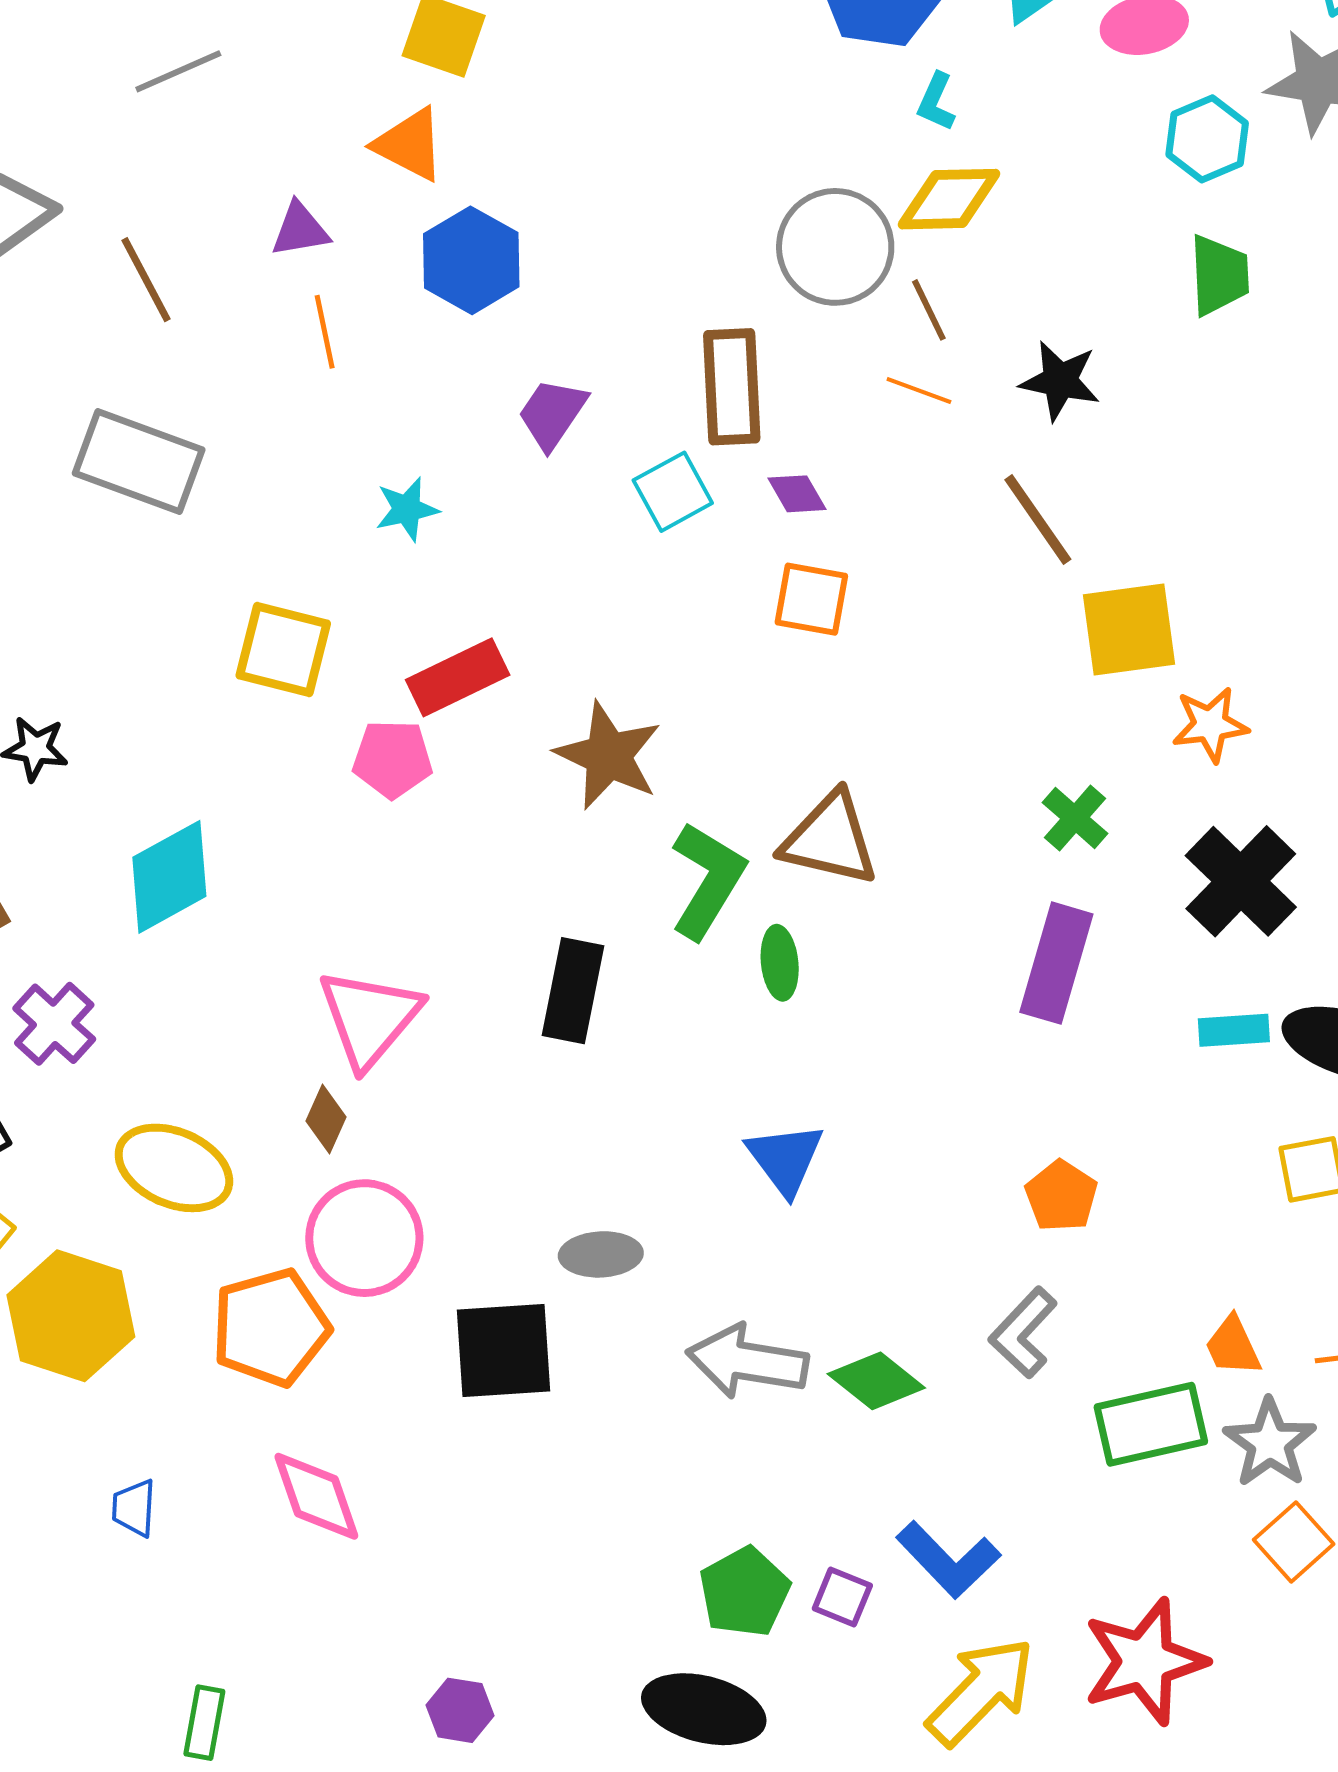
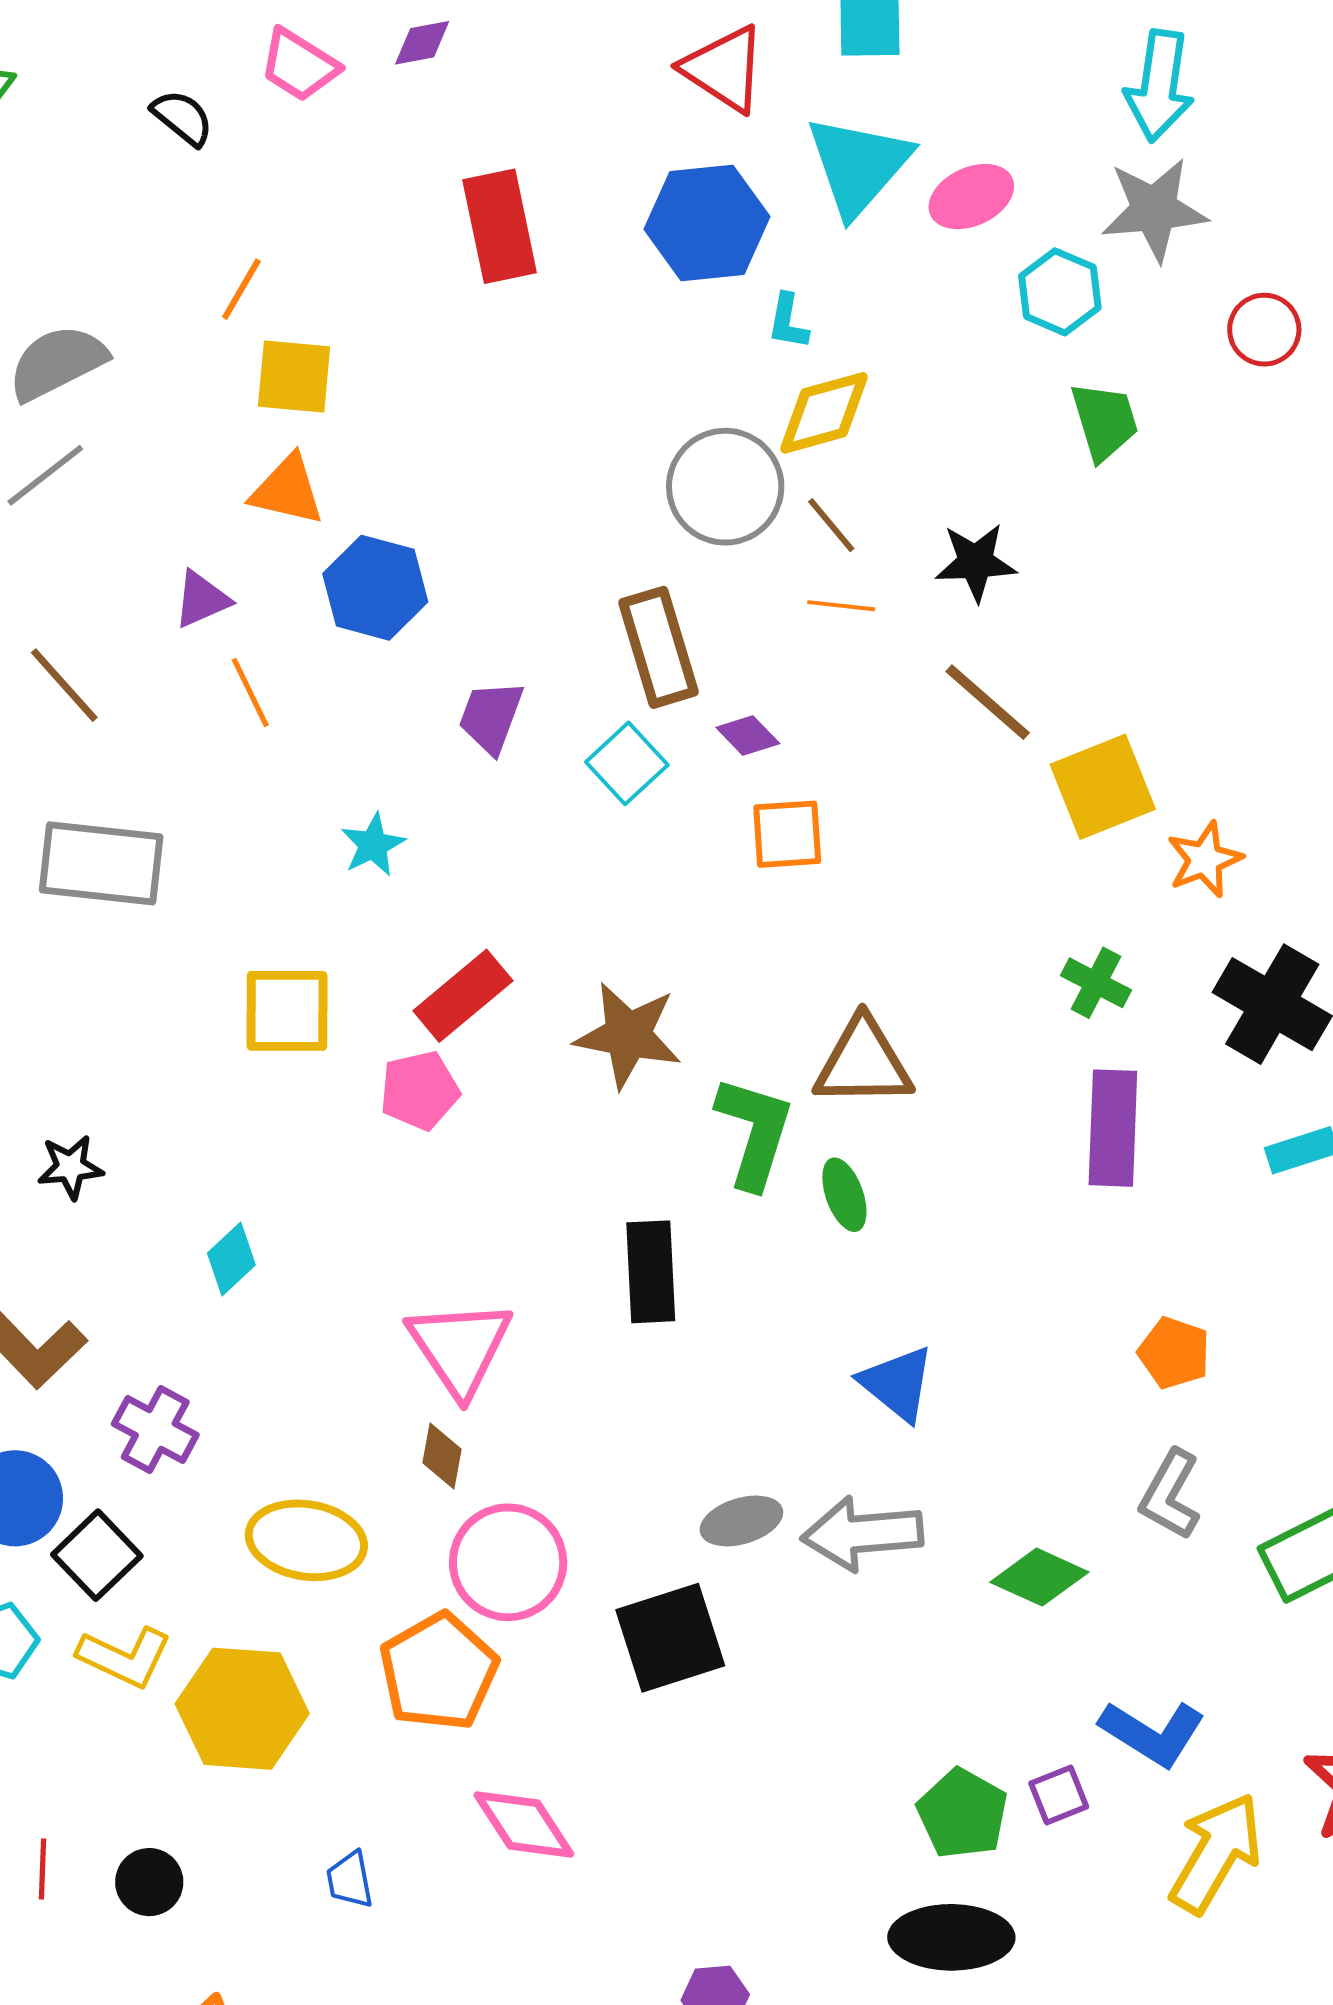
cyan diamond: (169, 877) -> (231, 1259), size x0.6
gray arrow: (747, 1361) -> (862, 1534), moved
purple square: (842, 1597) -> (1059, 1795), turned -30

